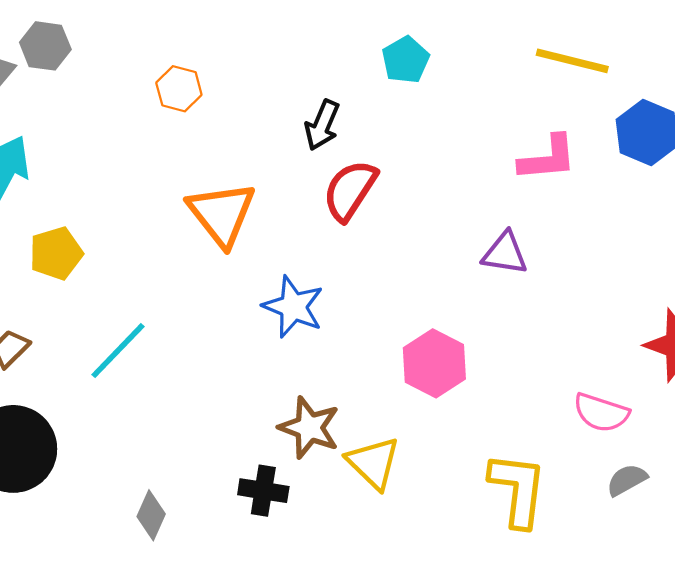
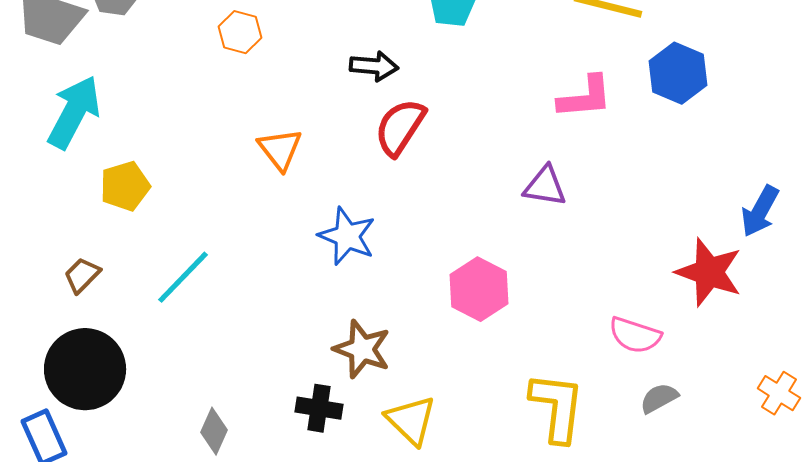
black arrow: (322, 125) -> (374, 66), turned -108
orange triangle: (222, 214) -> (280, 149), size x0.7
yellow triangle: (373, 463) -> (411, 420), moved

